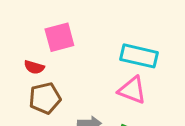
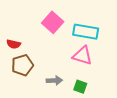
pink square: (59, 37) -> (53, 22), moved, turned -30

